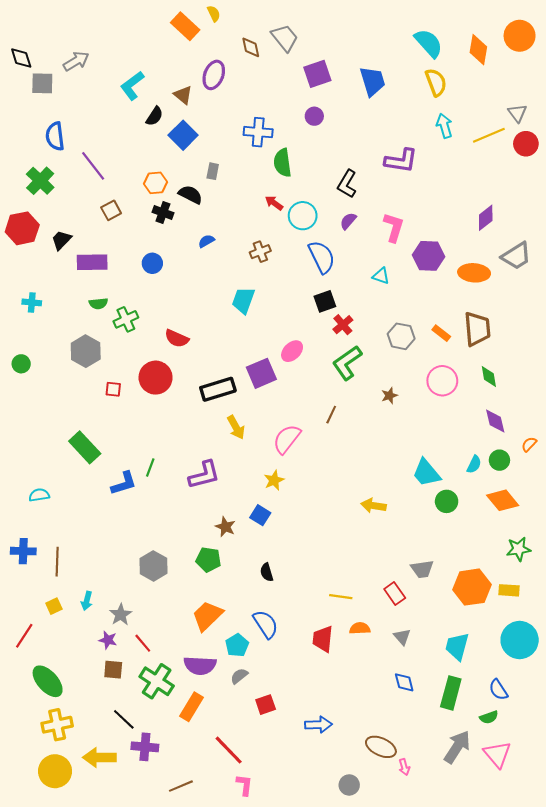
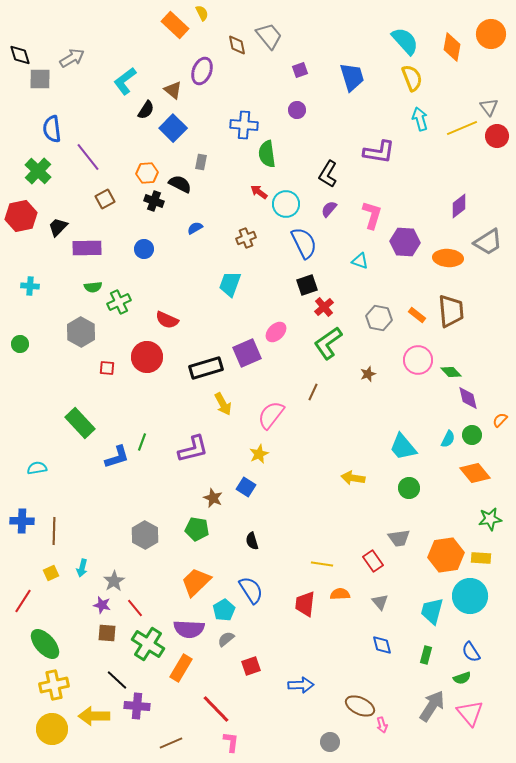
purple square: (317, 74) -> (300, 70), size x0.6
green diamond: (489, 377) -> (451, 372), moved, turned -35
green circle: (447, 501) -> (409, 488), moved
cyan circle: (520, 640) -> (470, 596), moved
green rectangle: (451, 693) -> (426, 655), size x0.6

